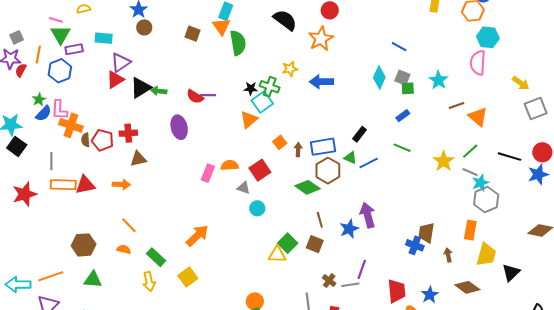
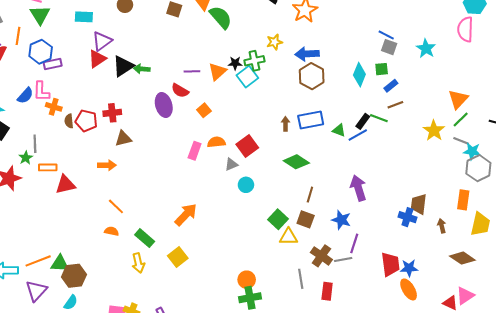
green semicircle: (238, 43) -> (221, 17), turned -30
blue line: (399, 47) -> (386, 35), moved
purple rectangle: (74, 49) -> (53, 64), moved
cyan diamond: (379, 77) -> (359, 75), moved
green cross: (270, 87) -> (254, 61), turned -30
green square: (408, 88) -> (382, 69), moved
red semicircle: (195, 97) -> (180, 91), moved
green star: (39, 100) -> (26, 158), moved
brown line: (456, 106) -> (395, 105), moved
orange triangle: (478, 117) -> (458, 99), moved, turned 35
orange triangle: (249, 120) -> (217, 72), moved
orange cross: (71, 125) -> (54, 107), size x0.7
black rectangle: (360, 134) -> (363, 121), moved
orange square: (280, 142) -> (204, 110), moved
green line: (402, 148) -> (379, 118), moved
brown hexagon: (328, 171) -> (312, 76), moved
cyan star: (480, 183) -> (472, 151), turned 30
orange rectangle: (63, 185) -> (48, 167), size x0.7
red triangle: (85, 185) -> (65, 185), moved
gray triangle: (243, 188) -> (231, 164), turned -40
brown line: (320, 220) -> (310, 195), turned 35
blue star: (349, 229) -> (341, 220), moved, turned -30
brown hexagon: (84, 245) -> (74, 276), moved
yellow triangle: (277, 255) -> (288, 237), moved
green triangle: (93, 280) -> (60, 263), moved
brown cross: (329, 281) -> (321, 256), size x1.5
blue star: (430, 295) -> (409, 268), moved, turned 30

